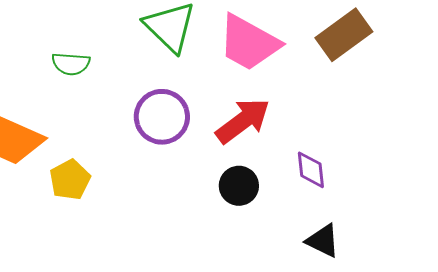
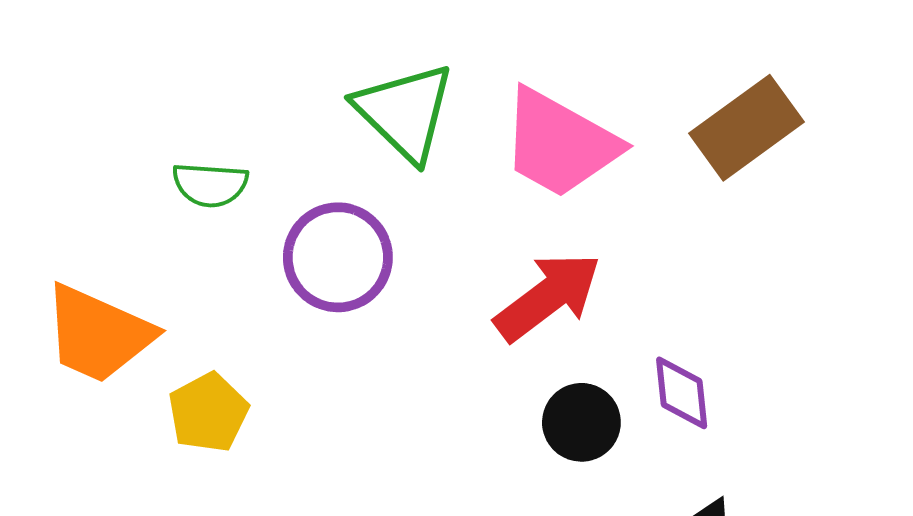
purple circle: (162, 117) -> (338, 257), moved
black circle: (239, 186) -> (581, 422), moved

